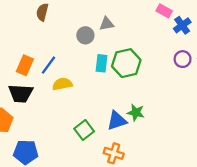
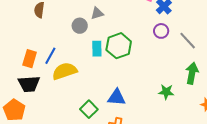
purple circle: (183, 59) -> (161, 31), moved
yellow semicircle: (62, 84) -> (65, 71), size x1.4
green star: (136, 113) -> (166, 92), moved
blue triangle: (117, 121) -> (117, 97), turned 30

